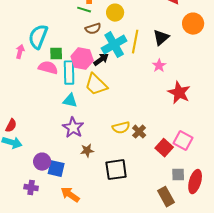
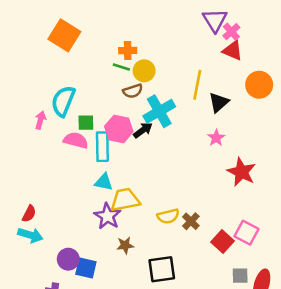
yellow circle: (115, 13) -> (144, 71), moved
yellow line: (135, 42) -> (197, 85), moved
yellow trapezoid: (96, 85) -> (125, 200), moved, turned 125

